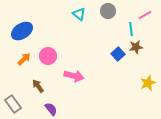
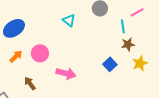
cyan triangle: (79, 14) -> (69, 20), moved
blue square: (118, 54) -> (110, 64), moved
yellow star: (148, 83) -> (140, 63), moved

